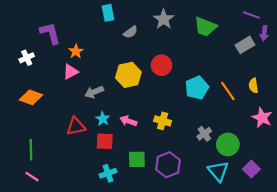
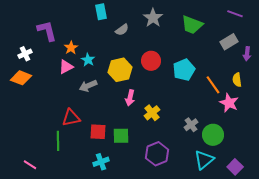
purple arrow: (264, 33) -> (247, 54), moved
cyan pentagon: (197, 88) -> (184, 70), moved
orange diamond: (31, 97) -> (21, 78), moved
pink star: (262, 118) -> (229, 103), moved
cyan star: (103, 119) -> (88, 60), moved
pink arrow: (128, 121) -> (130, 98), moved, turned -98
yellow cross: (163, 121) -> (152, 113), turned 35
green line: (31, 150) -> (58, 141), moved
green square: (137, 159) -> (121, 136), moved
purple square: (251, 169) -> (235, 167), moved
cyan triangle: (218, 171) -> (204, 160), turned 30

